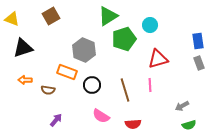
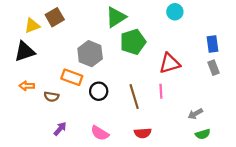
yellow triangle: (12, 19) -> (32, 26), moved, turned -42
cyan circle: (150, 25) -> (175, 12), moved
pink semicircle: (101, 116) -> (100, 133), moved

